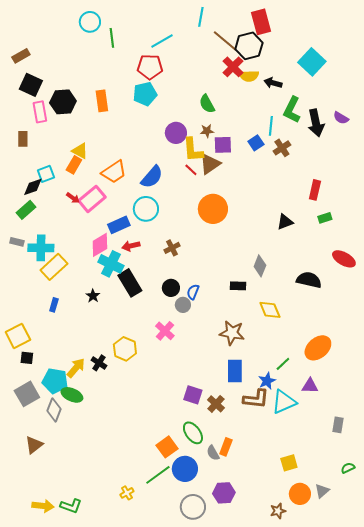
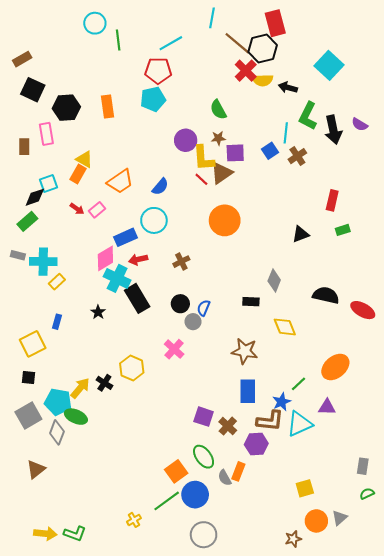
pink rectangle: (40, 112) -> (46, 134), moved
blue semicircle: (152, 177) -> (160, 187), size x0.7
pink rectangle: (92, 199) -> (97, 210), size x0.6
red ellipse: (344, 259) -> (363, 310), moved
yellow rectangle: (54, 267) -> (57, 282), size x0.6
yellow square: (18, 336) -> (33, 344), moved
gray rectangle: (338, 425) -> (363, 466), moved
purple hexagon: (224, 493) -> (256, 444), moved

